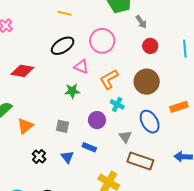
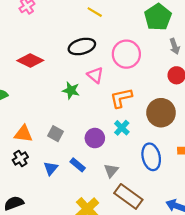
green star: (72, 91) -> (71, 90), moved
orange triangle: (25, 126) -> (23, 134), moved, turned 30
gray triangle: (125, 137) -> (111, 171), moved

